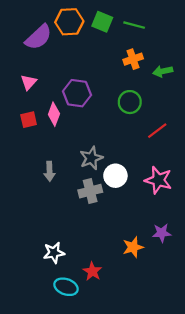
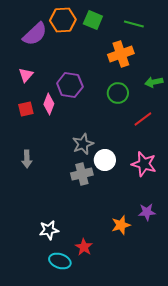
green line: (134, 25) -> (134, 24), moved
orange cross: (133, 59) -> (121, 54), size x1.4
green arrow: (163, 71) -> (154, 82), moved
gray arrow: (49, 171) -> (27, 159), moved

